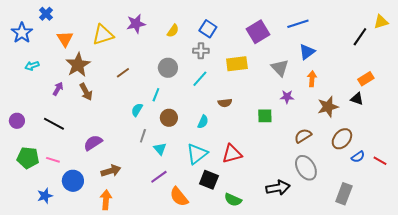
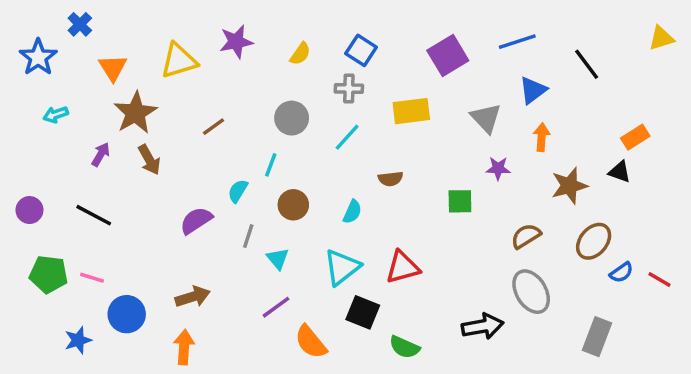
black line: (360, 37) -> (587, 64), moved, turned -72
purple semicircle: (93, 143) -> (196, 220), moved

